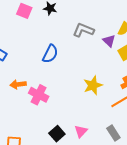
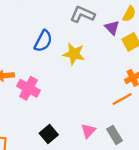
yellow star: (93, 85) -> (74, 54), moved, turned 30
pink triangle: (81, 131) -> (88, 131), moved

